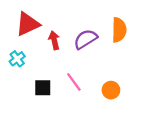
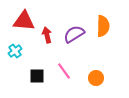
red triangle: (28, 24) -> (24, 21), turned 30

